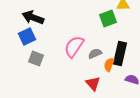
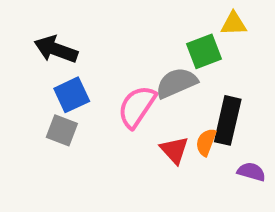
blue square: (27, 37) -> (72, 95), moved
gray semicircle: (95, 54) -> (176, 83), moved, size x1.5
red triangle: (93, 84) -> (174, 150), moved

